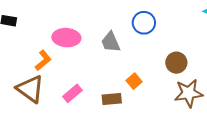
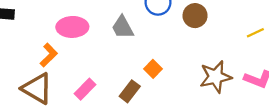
brown circle: (176, 63) -> (195, 16), moved
brown rectangle: (112, 99) -> (130, 91), turned -42

